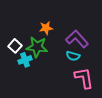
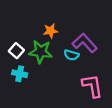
cyan semicircle: (73, 56) -> (71, 55), moved
cyan cross: (25, 60) -> (20, 74), moved, turned 32

